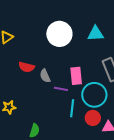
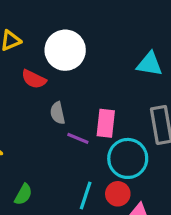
white circle: (59, 34) -> (65, 50), moved
red semicircle: (26, 67) -> (34, 79), moved
cyan line: (72, 108) -> (86, 196), moved

